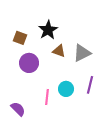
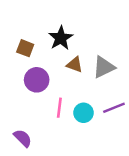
purple line: (90, 85) -> (114, 108), turned 54
pink line: (47, 97) -> (59, 108), moved

